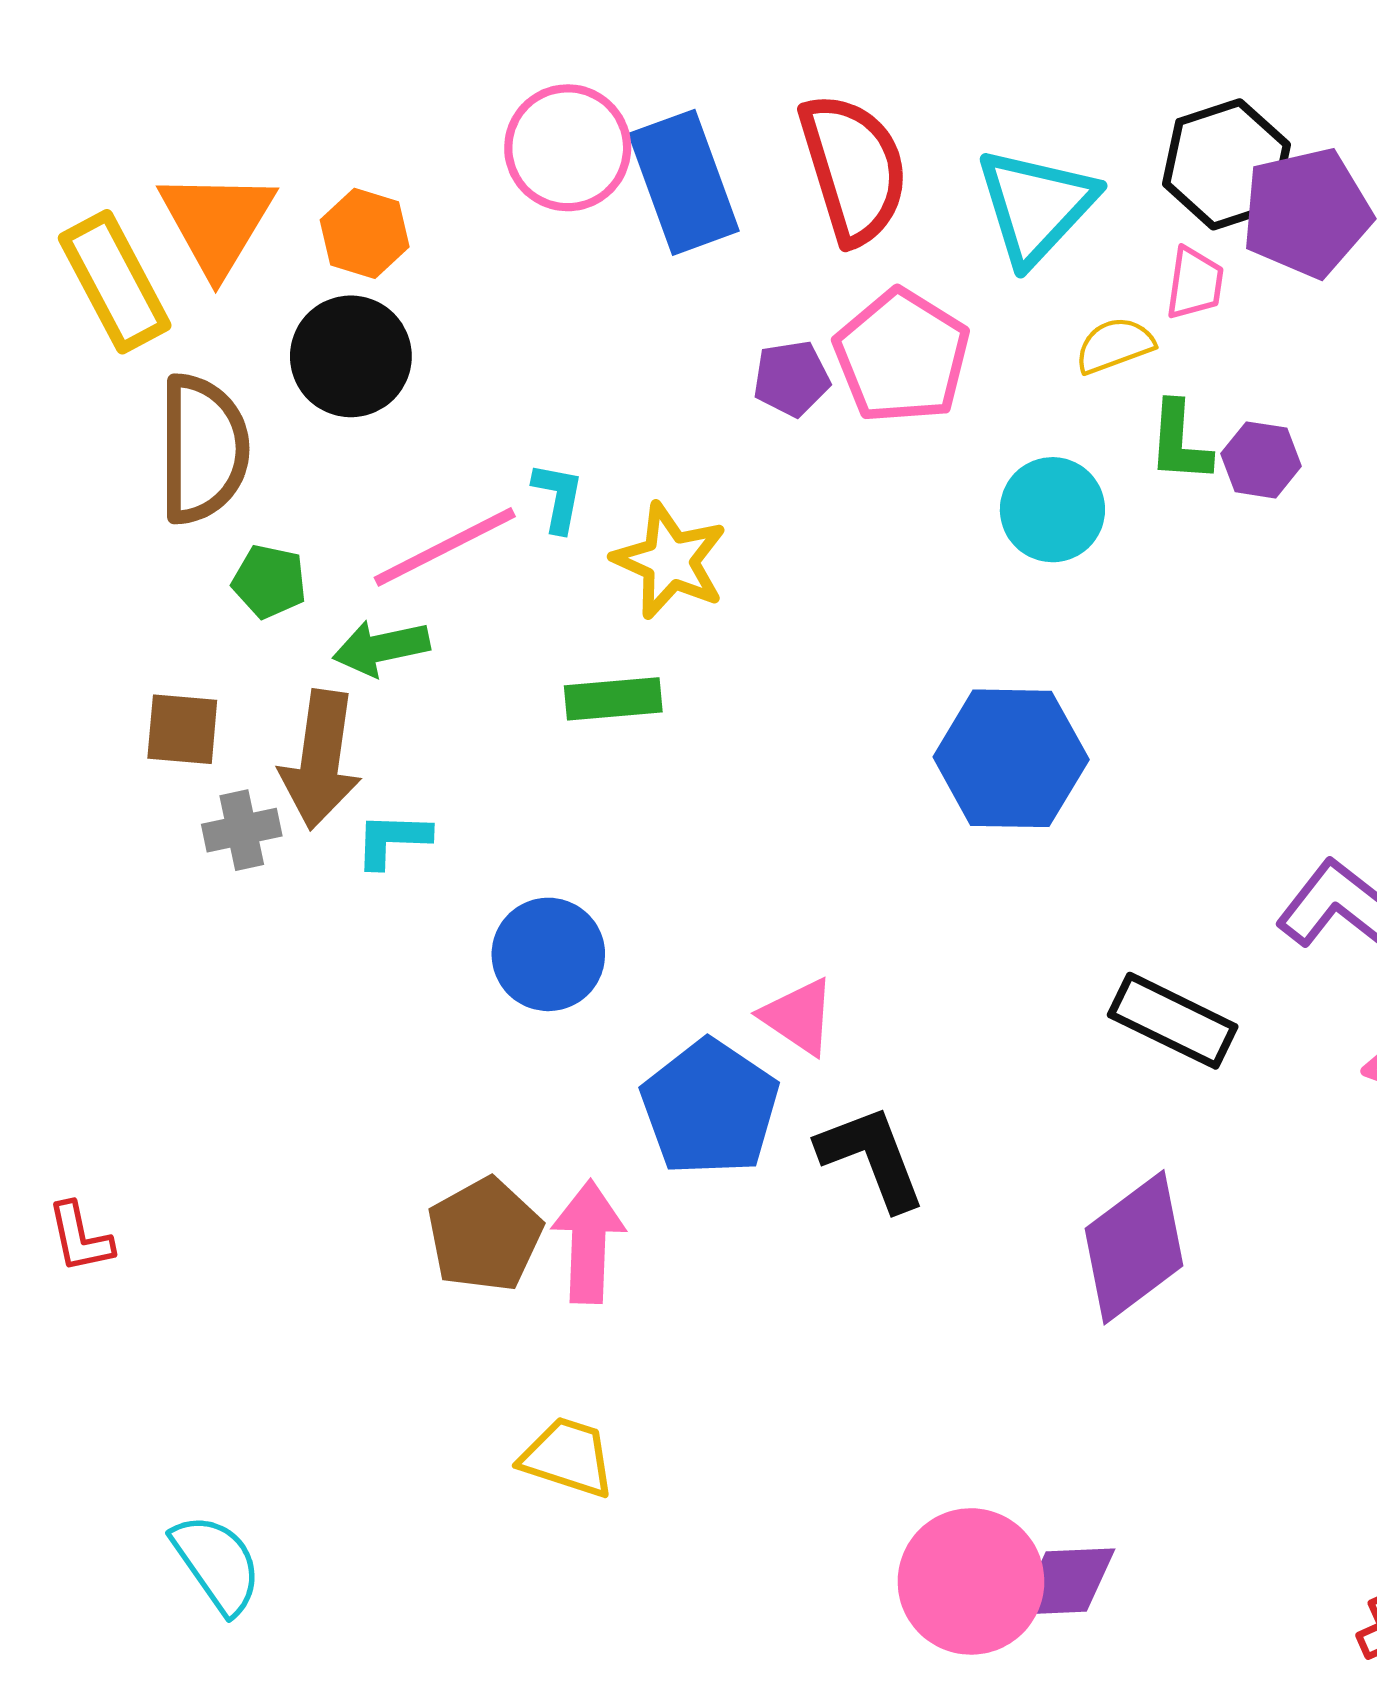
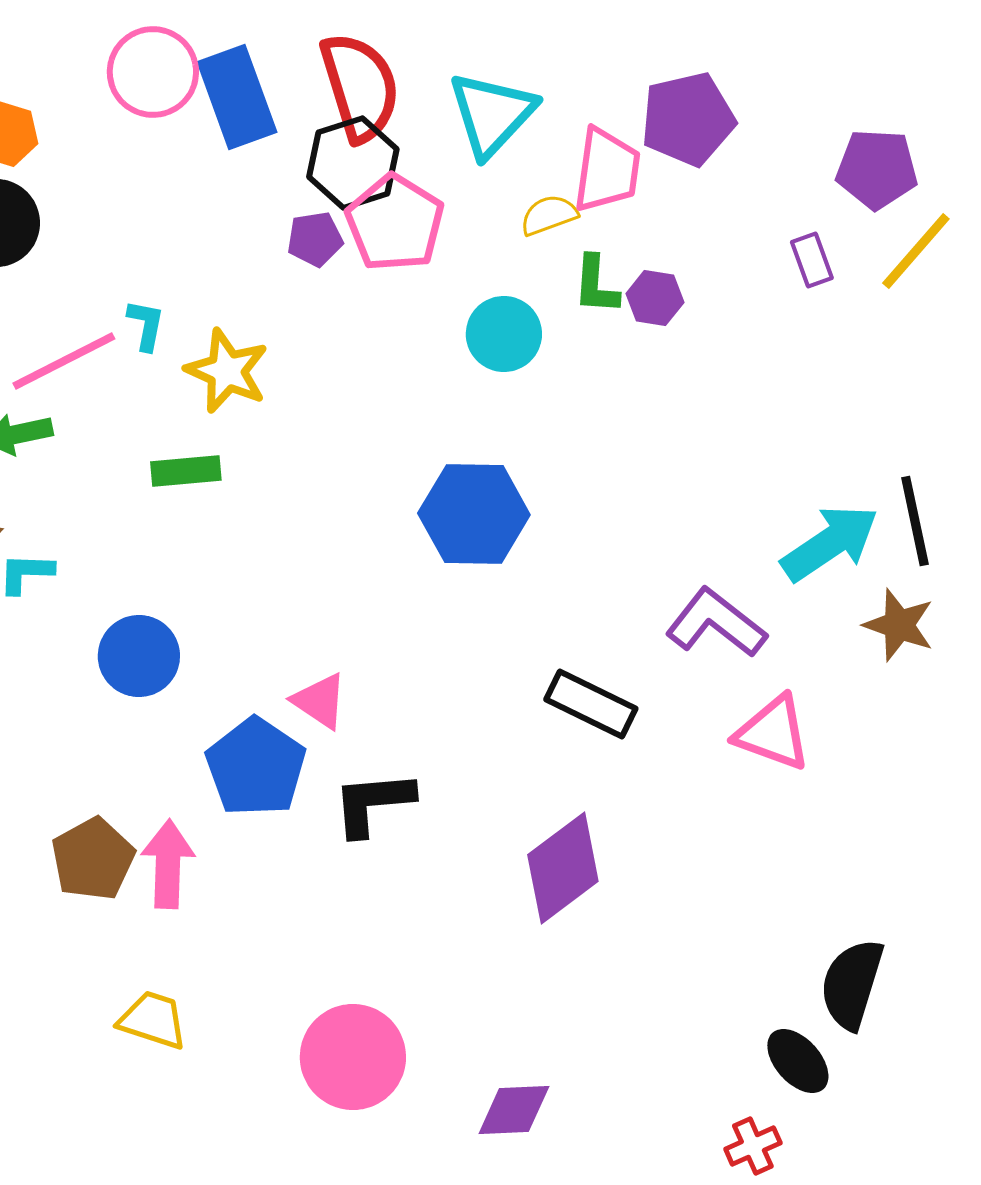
black hexagon: (1227, 164) -> (353, 163), moved
pink trapezoid: (1195, 283) -> (607, 170), size x1.6
black L-shape: (872, 1157) -> (373, 803), turned -74
pink circle: (971, 1581) -> (353, 1057), moved

